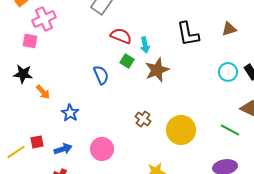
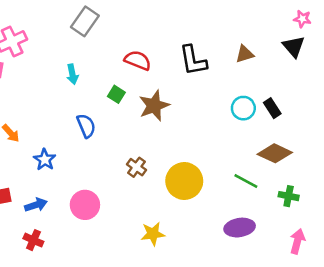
red semicircle: (121, 36) -> (138, 60), moved
cyan arrow: (145, 45) -> (72, 74), moved
blue semicircle: (101, 75) -> (86, 126), moved

